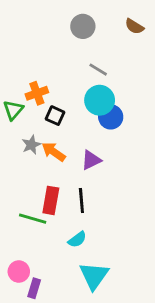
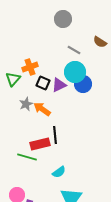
brown semicircle: (134, 26) -> (100, 42), moved
purple triangle: (91, 160) -> (59, 85), moved
red rectangle: (51, 200) -> (40, 144), turned 66
black line: (81, 200) -> (55, 135), moved

